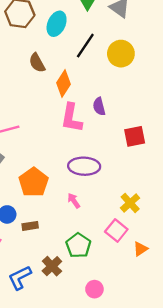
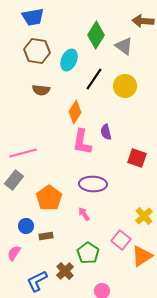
brown semicircle: (37, 63) -> (41, 90), moved, turned -54
red square: (135, 136) -> (137, 158), turned 30
yellow cross: (130, 203) -> (144, 216), moved
orange triangle: (140, 249) -> (142, 256), size x1.6

